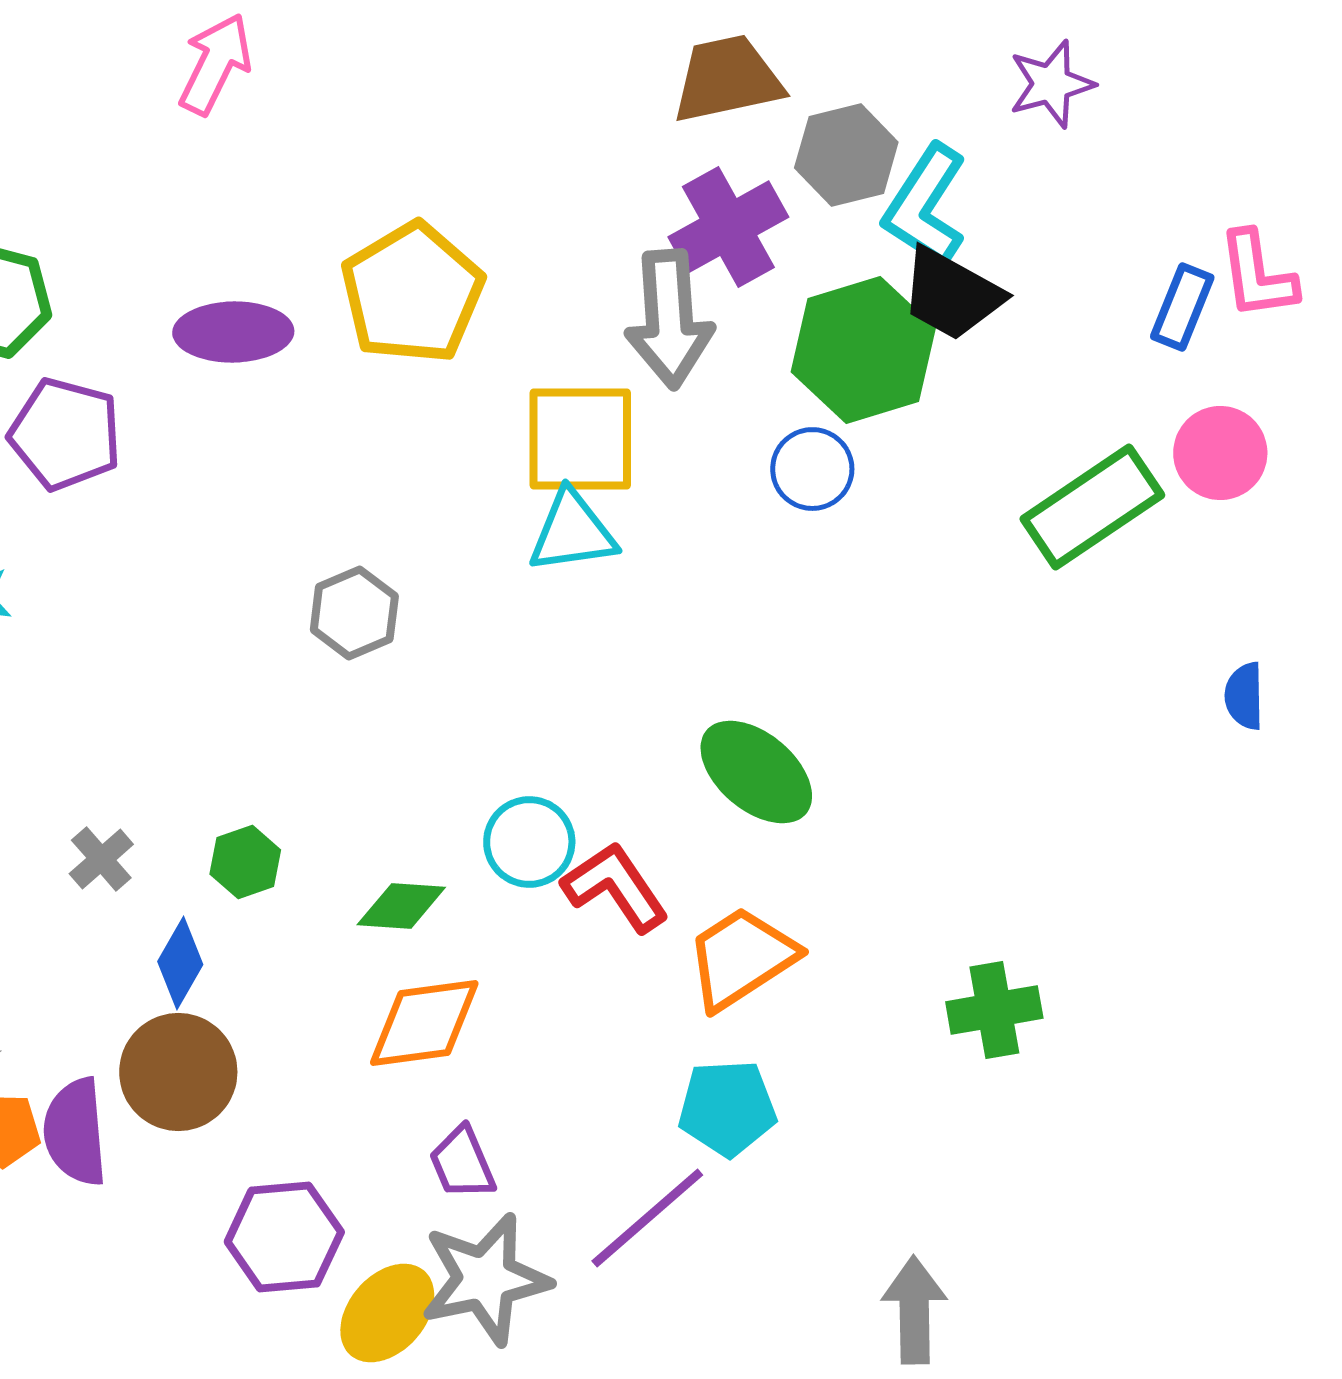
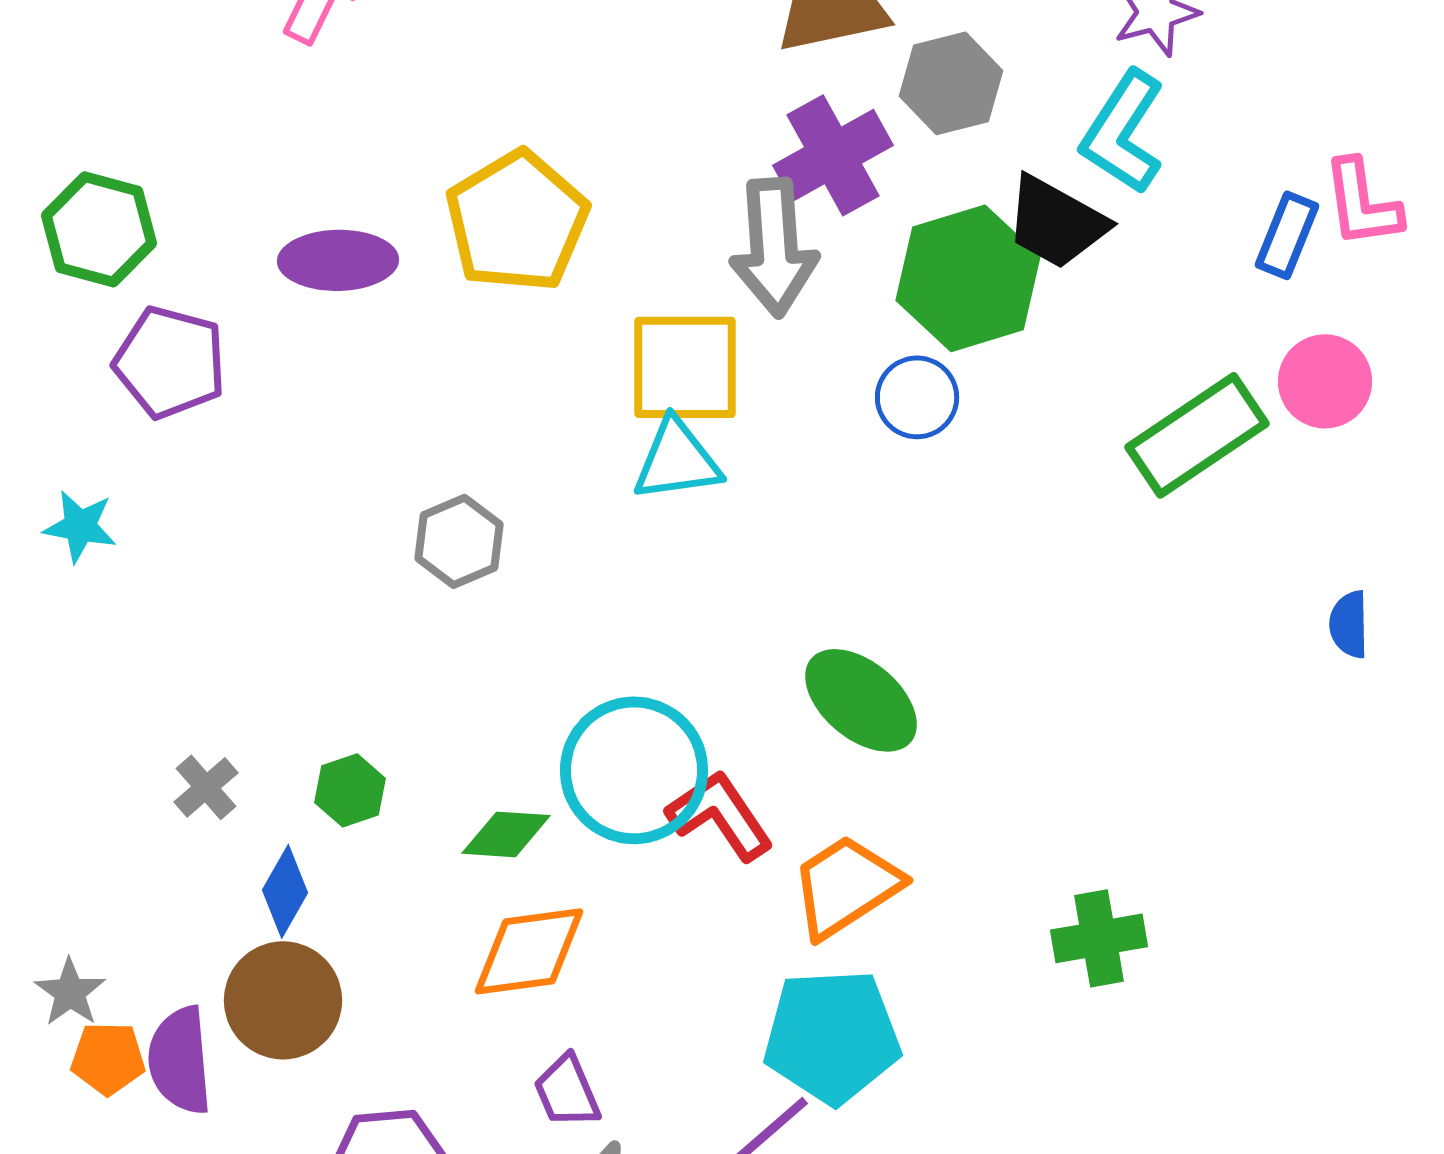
cyan L-shape: (925, 206) -> (1123, 132), moved
cyan circle: (529, 842) -> (634, 770), size x1.6
cyan pentagon: (727, 1108) -> (832, 1036), size x1.4

